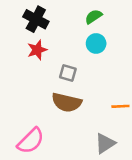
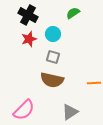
cyan circle: (96, 43) -> (53, 34), moved
gray triangle: (105, 143) -> (70, 112), moved

